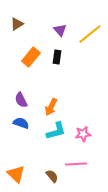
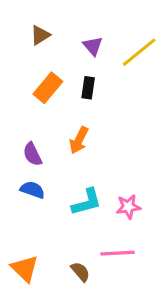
brown triangle: (17, 24) -> (40, 35), moved
orange arrow: (51, 107) -> (79, 140), moved

